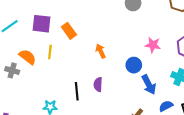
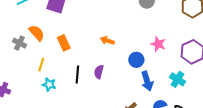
orange rectangle: (69, 31) -> (64, 43), moved
orange arrow: (101, 51) -> (107, 41), turned -56
yellow line: (50, 52) -> (41, 65), moved

